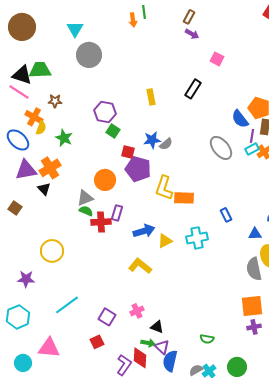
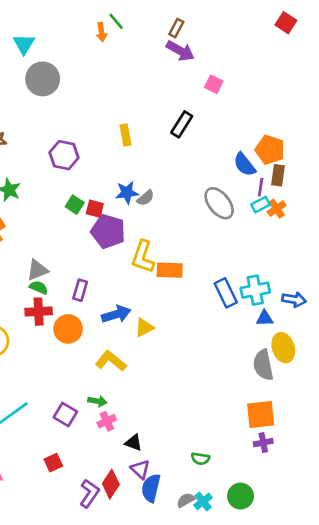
green line: (144, 12) -> (116, 21), turned -32
purple arrow: (192, 34) -> (180, 51), size x1.5
green square: (113, 131) -> (75, 205), moved
orange circle: (105, 180) -> (68, 329), moved
blue rectangle: (226, 215) -> (226, 293), size x1.5
red cross: (101, 222) -> (39, 312), moved
cyan cross: (197, 238) -> (255, 290), moved
purple square: (107, 317) -> (65, 415), moved
green arrow: (148, 343) -> (97, 401), moved
red diamond: (140, 358) -> (111, 484), turned 30

